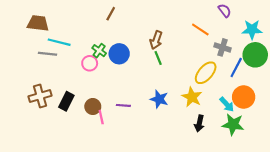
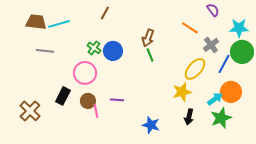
cyan line: (59, 42) -> (59, 24), moved, turned -30
gray cross: (223, 47) -> (211, 45), turned 35
pink circle: (90, 63) -> (85, 73), moved, size x1.5
brown cross: (40, 96) -> (30, 111), moved, turned -30
yellow star: (192, 97) -> (182, 92), turned 30
blue star: (159, 99) -> (151, 125), moved
cyan arrow: (227, 104) -> (215, 99), turned -84
green star: (233, 124) -> (221, 118), turned -30

